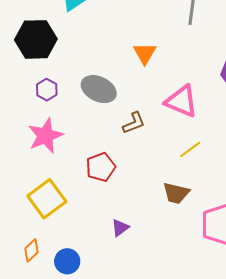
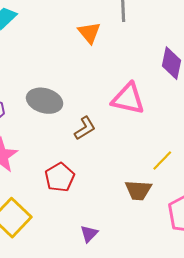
orange triangle: (145, 53) -> (89, 33), moved
yellow line: (190, 149) -> (162, 160), moved

